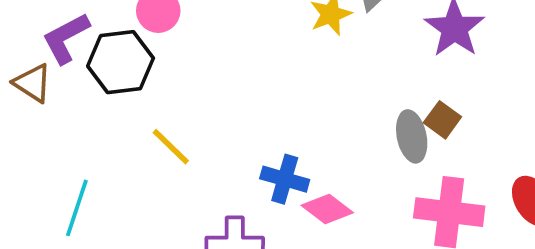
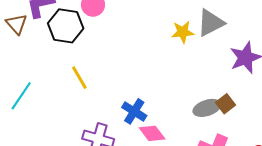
gray ellipse: (412, 136) -> (207, 108), turned 68

